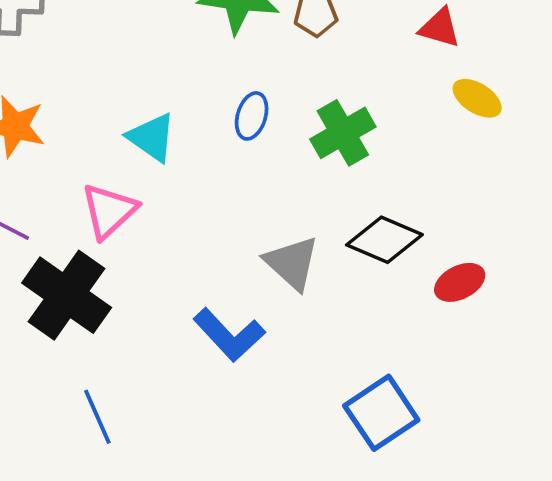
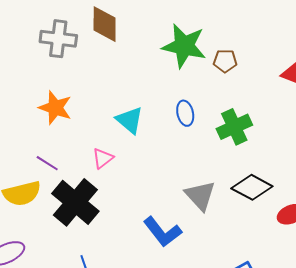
blue ellipse: (252, 116) -> (185, 113), turned -35
pink triangle: (109, 211) -> (103, 158), size x0.7

